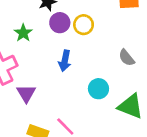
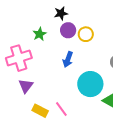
cyan circle: (98, 89) -> (90, 84), size x1.6
purple triangle: (26, 93) -> (26, 86), moved

